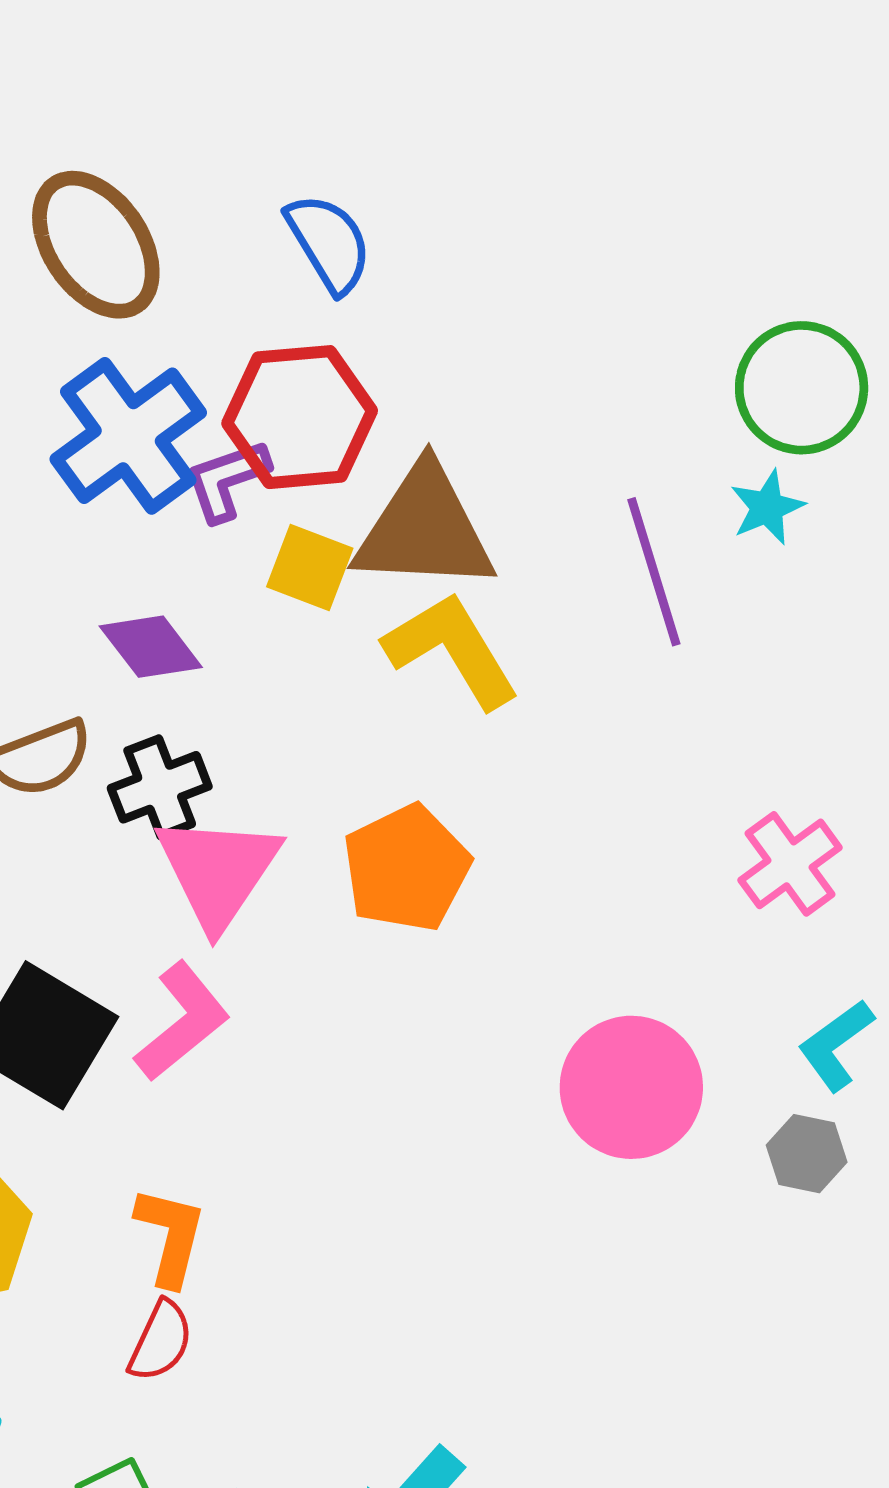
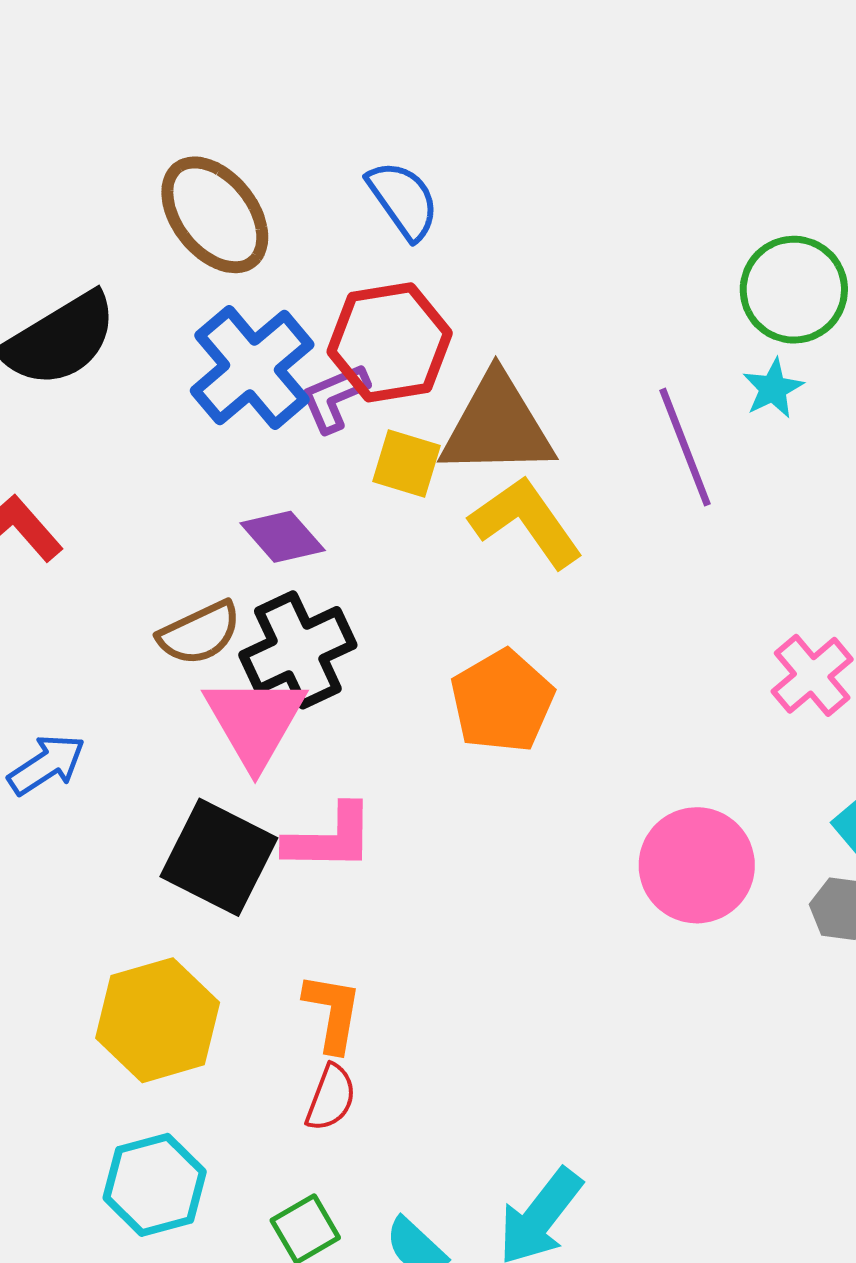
black cross: (160, 787) -> (298, 650), size x1.4
pink triangle: (218, 871) -> (255, 721), moved
pink L-shape: (182, 1022) -> (330, 838), turned 44

